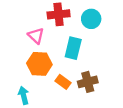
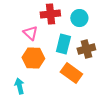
orange rectangle: (63, 82) -> (71, 73), moved, size x1.5
brown cross: (88, 82) -> (86, 49), moved

